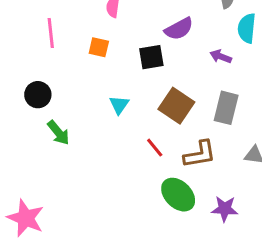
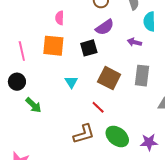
pink line: (51, 33) -> (22, 51), moved
orange square: (99, 47) -> (53, 46), size x1.6
brown L-shape: (200, 154) -> (84, 134), moved

